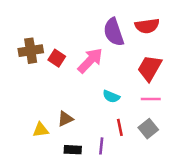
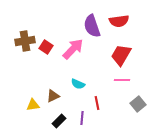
cyan semicircle: (111, 96) -> (78, 84), moved
gray square: (148, 129) -> (138, 104), moved
black rectangle: (73, 150) -> (59, 121), turned -48

